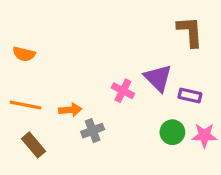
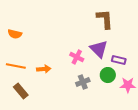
brown L-shape: (190, 32) -> (105, 19), moved
gray cross: (93, 131) -> (83, 82), moved
green circle: (172, 132) -> (108, 75), moved

